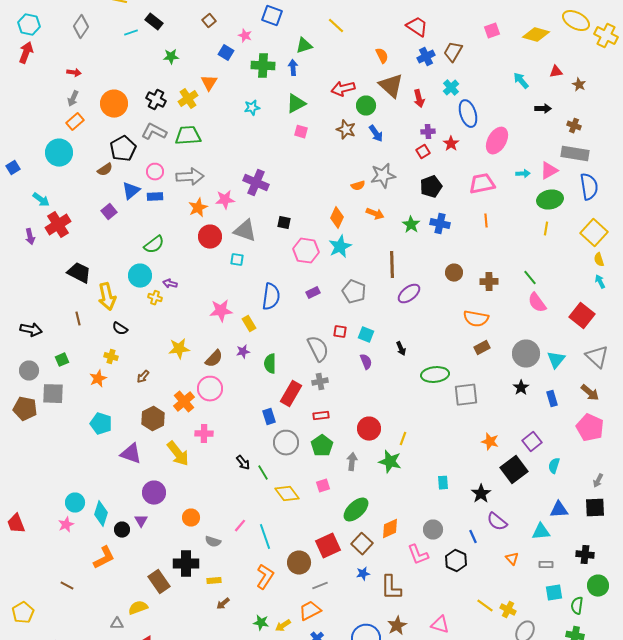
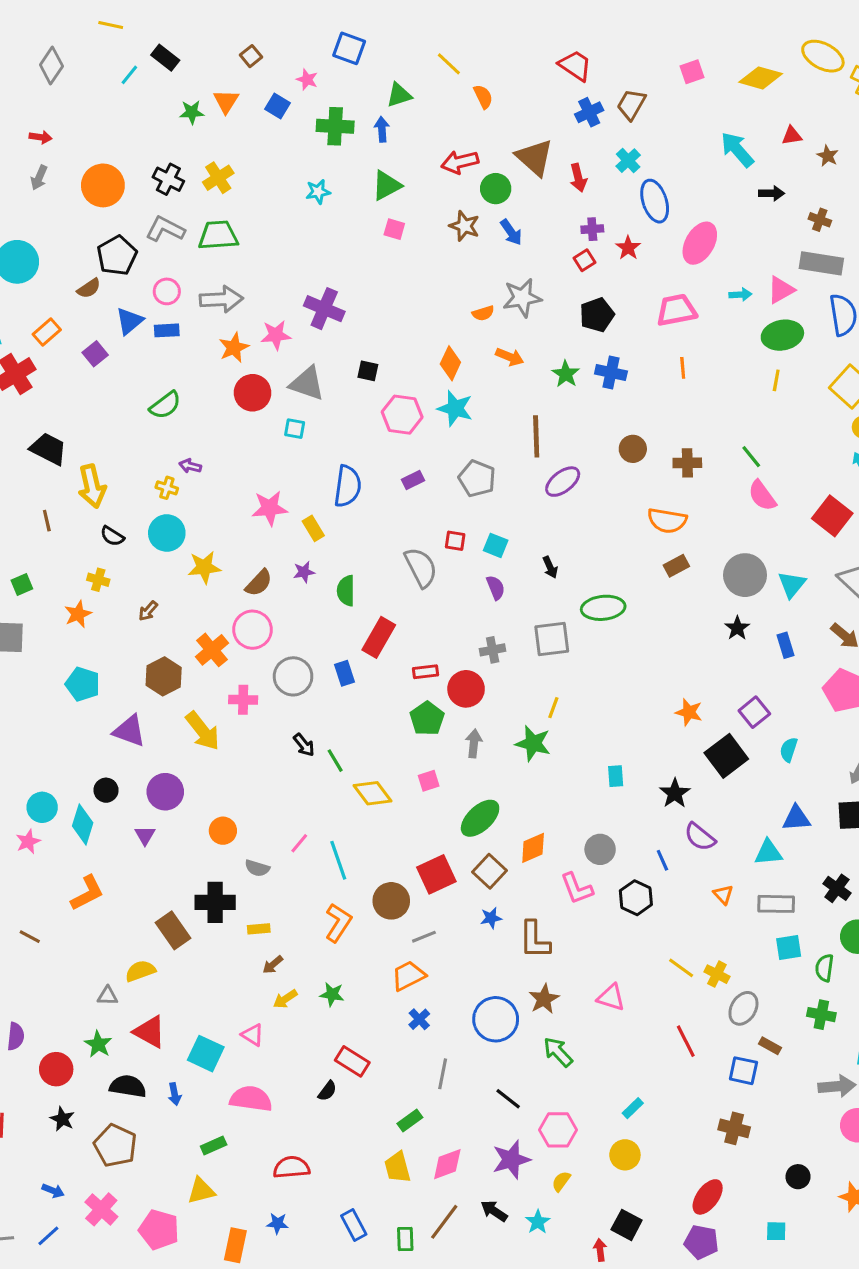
cyan line: (131, 33) -> (129, 75), turned -32
orange semicircle: (382, 56) -> (483, 97), moved
cyan arrow: (521, 81) -> (737, 150), size x1.4
orange triangle: (209, 83) -> (226, 101), moved
orange rectangle: (75, 122) -> (47, 332), moved
cyan star: (340, 247) -> (455, 408), turned -30
cyan circle: (140, 276) -> (167, 533), moved
gray cross: (320, 382) -> (493, 650), moved
gray square: (466, 395) -> (552, 639), moved
red circle: (369, 429) -> (466, 689), moved
gray circle: (286, 443) -> (293, 676), moved
black circle: (122, 530) -> (106, 790), moved
black cross: (585, 555) -> (837, 888), turned 30
gray rectangle: (546, 565) -> (776, 904), size x1.6
yellow arrow: (283, 626) -> (285, 999), moved

